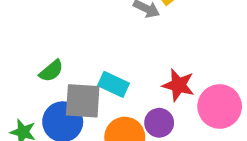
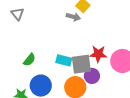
gray square: (83, 101) -> (81, 64), moved

